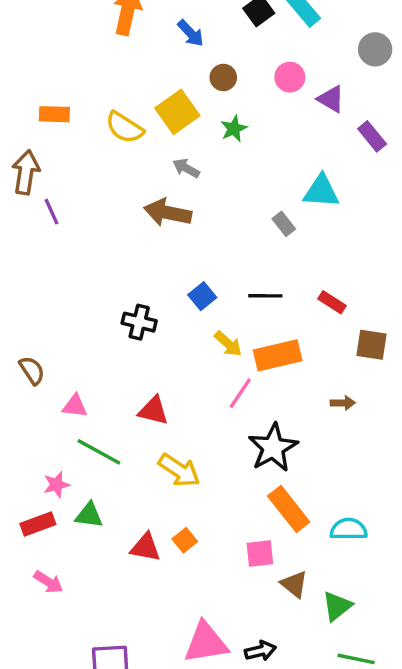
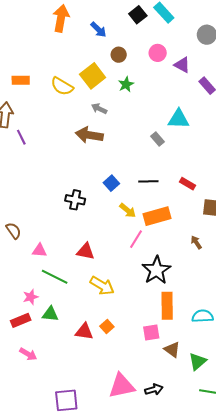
brown arrow: (343, 403) -> (196, 242), turned -120
orange rectangle: (289, 509) -> (167, 306), turned 40

